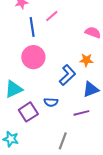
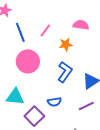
pink line: (52, 16) -> (45, 30), moved
orange star: (86, 60) -> (66, 44), moved
cyan triangle: (14, 89) -> (15, 97), turned 42

